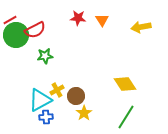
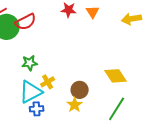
green star: (45, 56) -> (30, 63), moved
brown circle: (76, 96) -> (80, 90), moved

